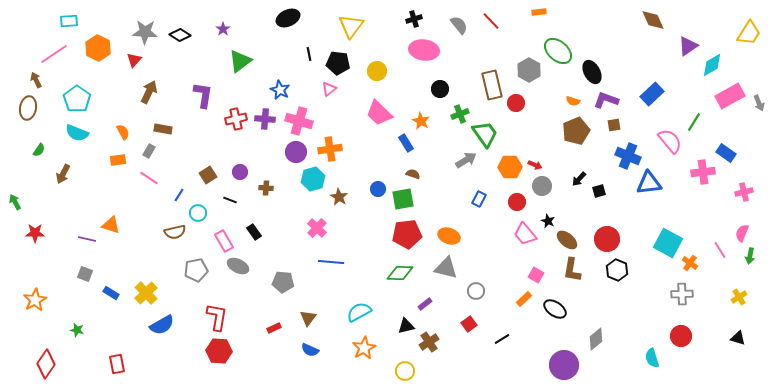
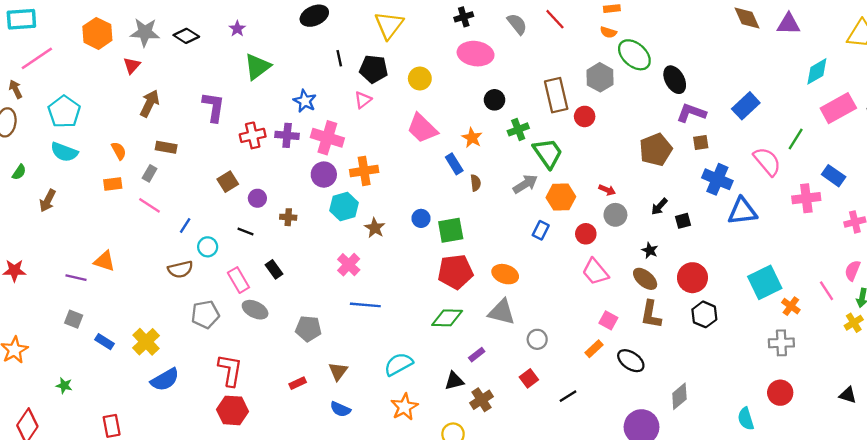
cyan rectangle: (69, 21) -> (21, 19), moved, size x1.4
purple triangle: (688, 46) -> (789, 24), moved, turned 35
orange hexagon: (98, 48) -> (97, 33), moved
orange semicircle: (573, 101) -> (608, 32), moved
orange hexagon: (510, 167) -> (561, 197), moved
brown semicircle: (413, 174) -> (476, 183), moved, turned 64
brown square: (208, 175) -> (228, 182), moved
black star: (548, 221) -> (650, 250), moved
cyan square: (668, 243) -> (765, 282), turned 36
yellow cross: (739, 297) -> (854, 323), moved

